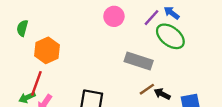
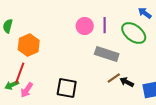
blue arrow: (172, 13) -> (145, 13), moved
pink circle: (114, 16) -> (85, 26), moved
purple line: (152, 18) -> (105, 25), moved, turned -42

